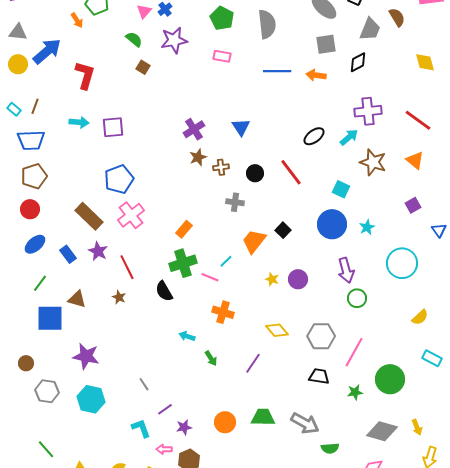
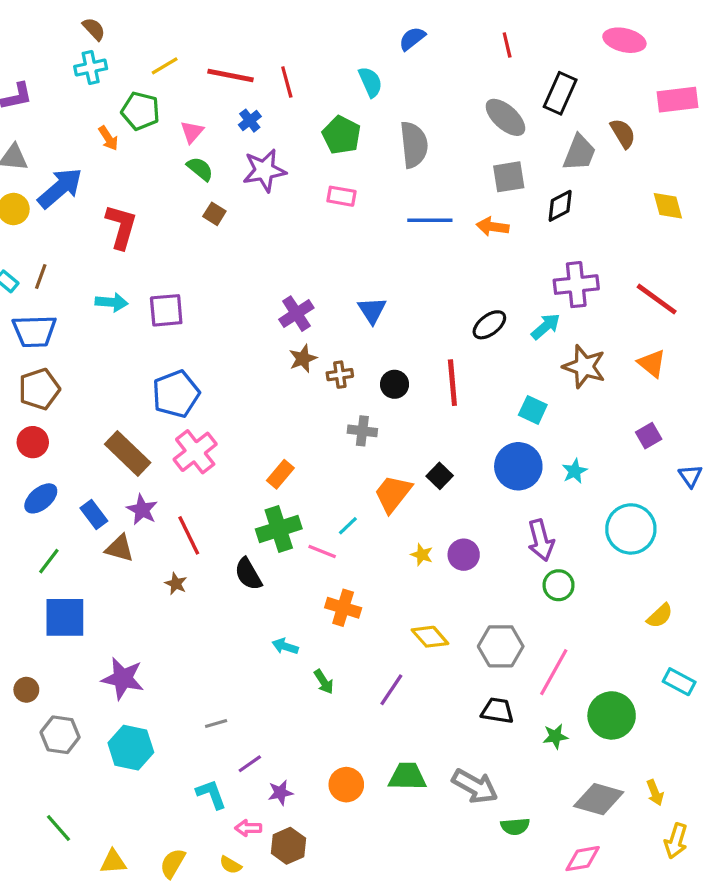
pink triangle: (144, 11) -> (192, 132), moved
red line: (291, 172) -> (452, 383), turned 32
brown triangle: (77, 299) -> (120, 548), moved
gray line: (144, 384) -> (216, 724), turned -72

